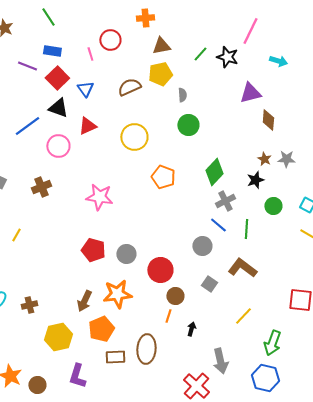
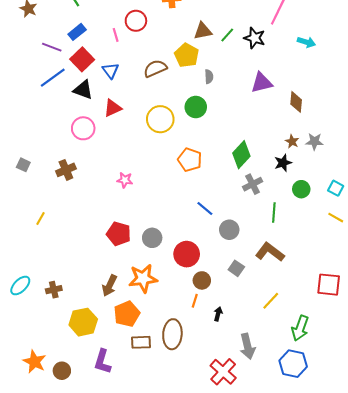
brown triangle: (161, 46) -> (203, 31), moved
blue rectangle: (52, 51) -> (77, 32), turned -48
yellow pentagon: (160, 74) -> (187, 55), turned -30
purple triangle: (250, 93) -> (262, 83), moved
green circle: (188, 125) -> (196, 107), moved
blue line: (27, 126) -> (53, 78), moved
pink star: (99, 197) -> (125, 180), size x0.6
blue line: (218, 225) -> (205, 208), moved

